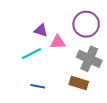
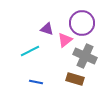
purple triangle: (41, 30) -> (47, 29), moved
pink triangle: (58, 42) -> (65, 40), moved, turned -35

